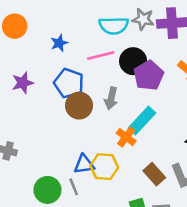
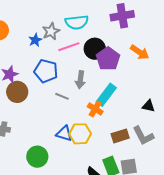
gray star: (143, 19) -> (51, 31), moved, turned -30
brown circle: (79, 106) -> (17, 92), moved
blue triangle: (84, 164) -> (64, 134), turned 30
brown rectangle: (154, 174) -> (120, 136), turned -60
gray line: (74, 187) -> (62, 96), moved, turned -40

